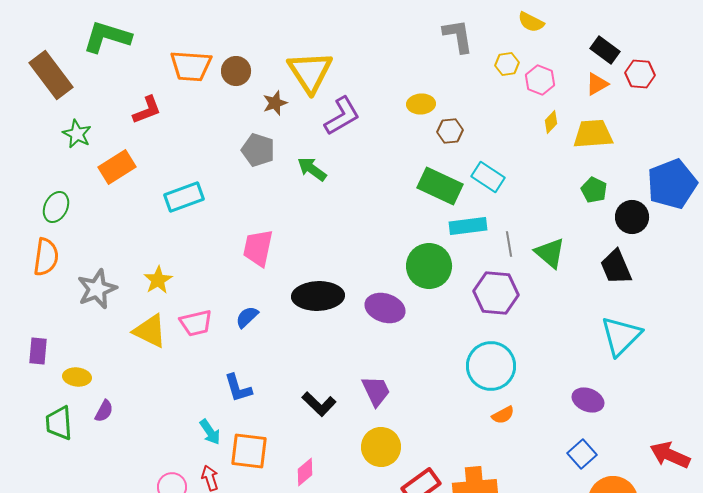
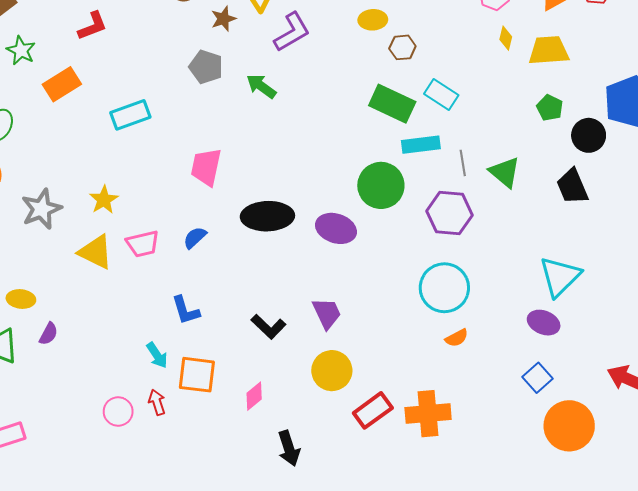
yellow diamond: (551, 122) -> (506, 38), turned -30
cyan triangle: (621, 336) -> (560, 277), moved

